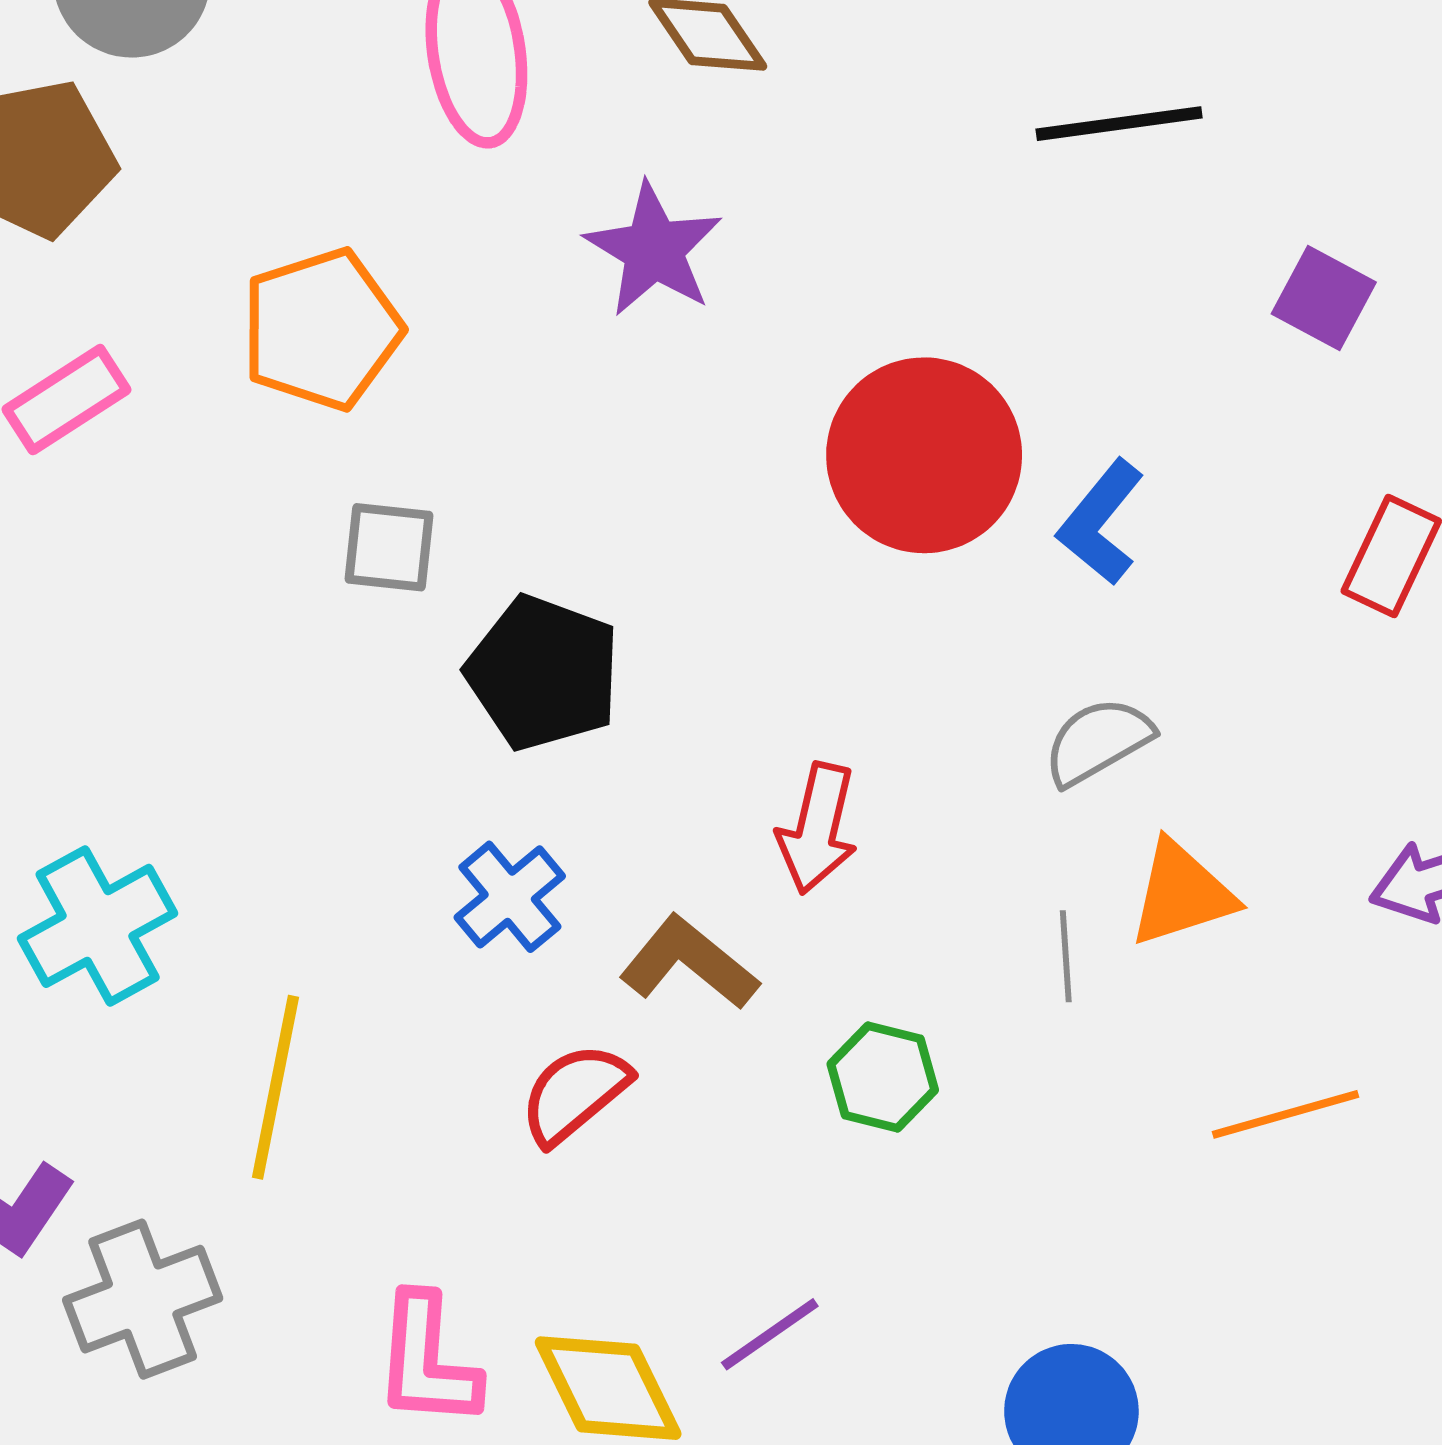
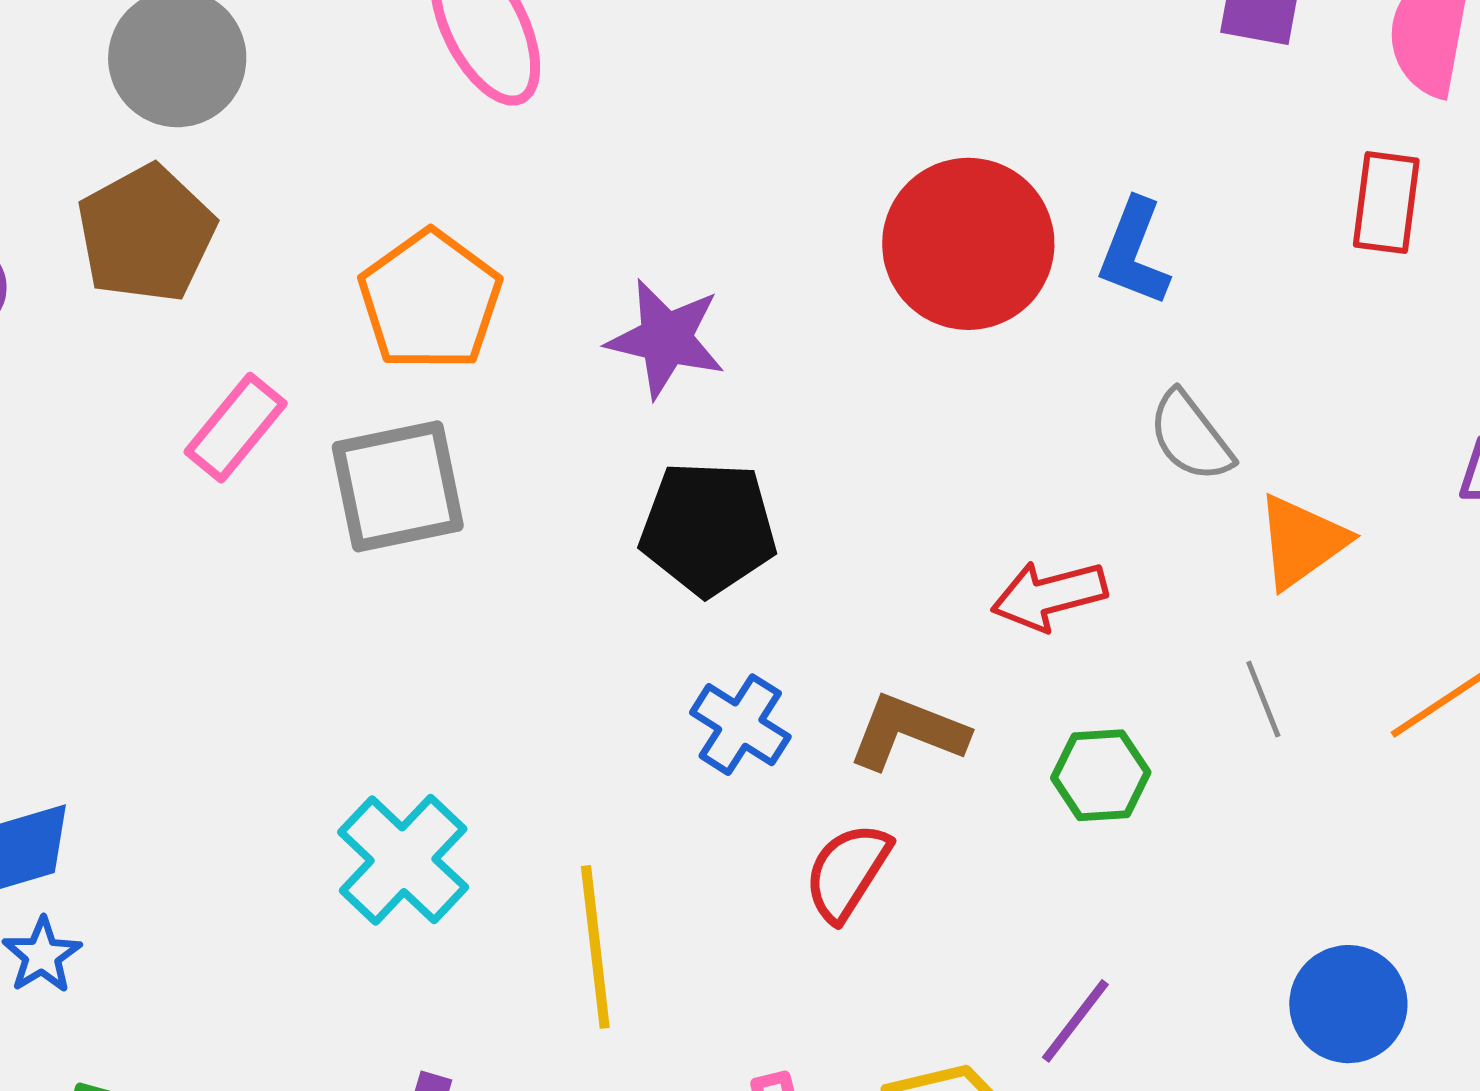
purple star: (654, 250) -> (666, 339), moved
gray square: (389, 547) -> (398, 486), moved, size x1.6
gray semicircle: (1098, 741) -> (1191, 436), turned -80
red arrow: (817, 828) -> (1049, 595), moved, turned 80
gray line: (1066, 956) -> (1263, 699), moved

